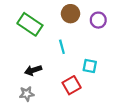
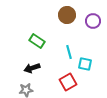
green rectangle: (30, 24) -> (37, 41), moved, size x0.7
cyan line: (62, 47) -> (69, 52), moved

